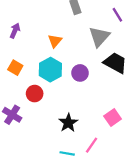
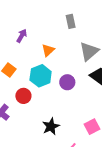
purple arrow: (15, 31) -> (22, 36), moved

